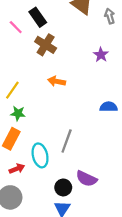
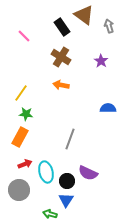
black rectangle: (38, 17) -> (62, 27), moved
brown cross: (46, 45) -> (61, 57), moved
cyan ellipse: (40, 155) -> (46, 172), moved

